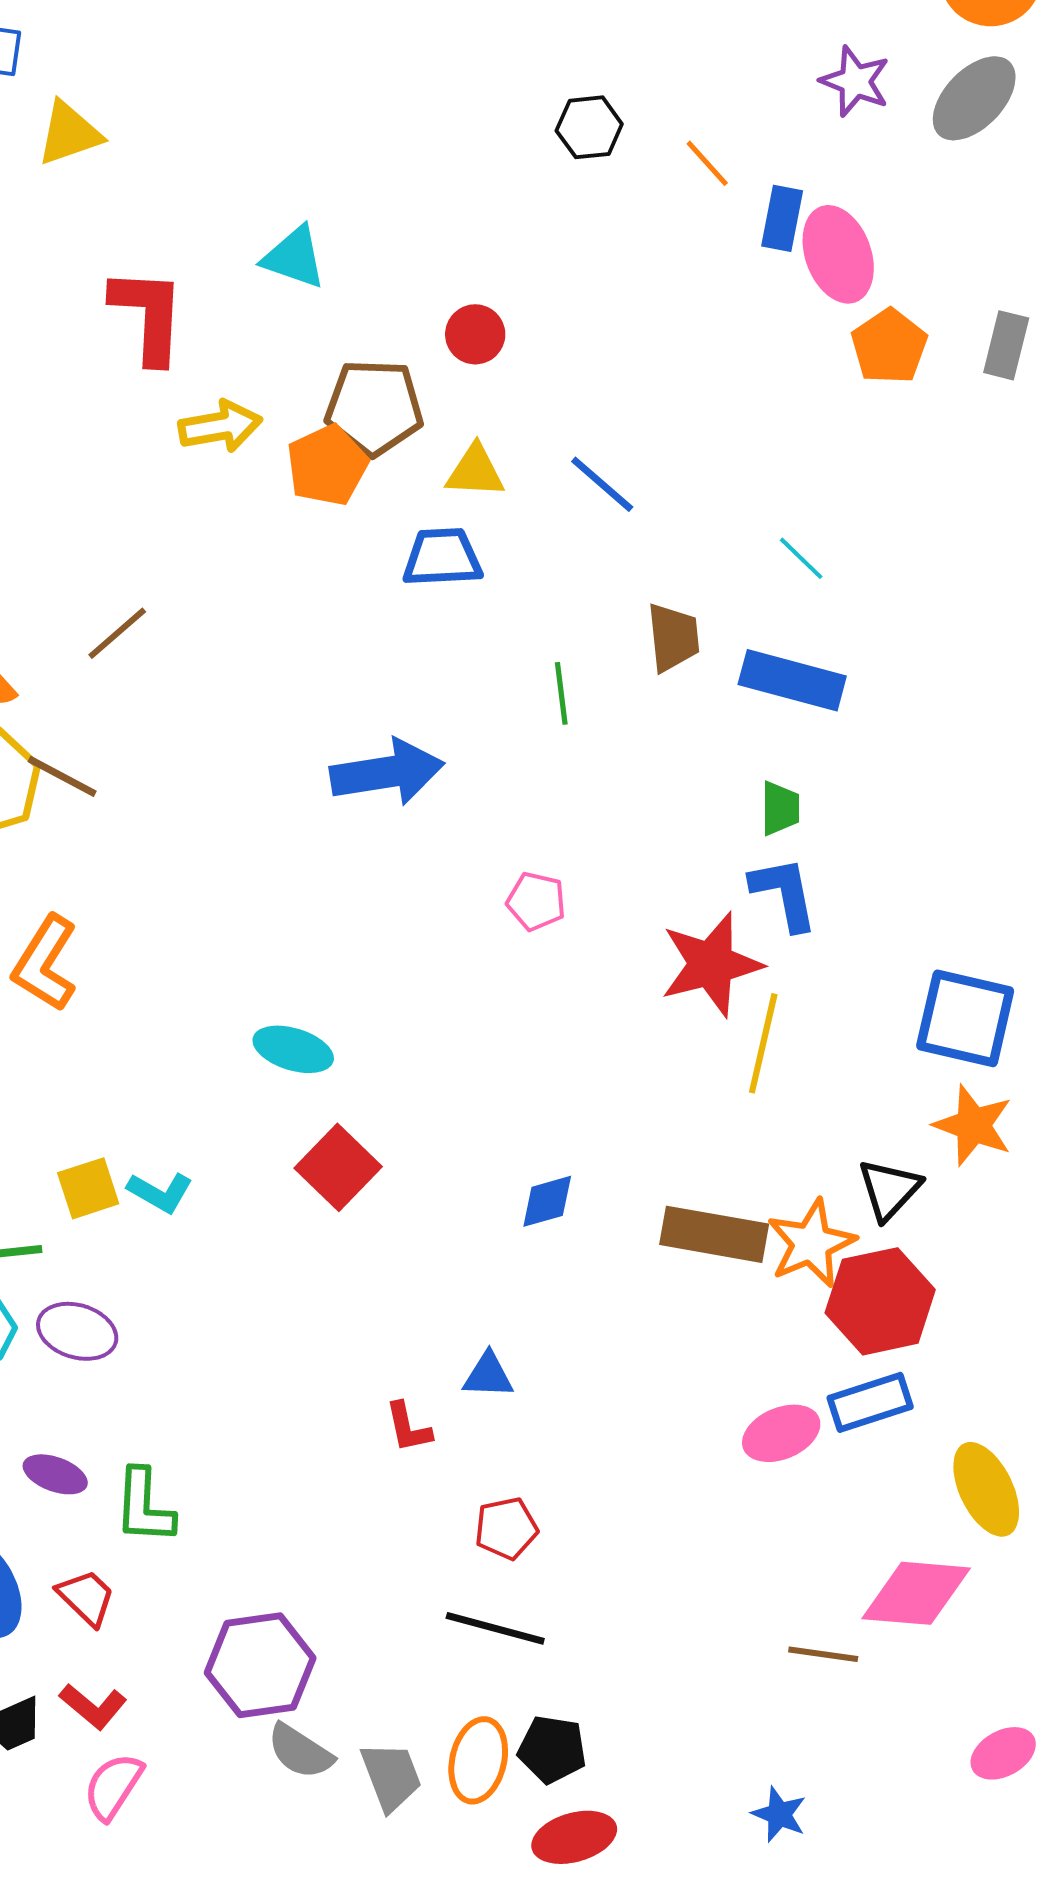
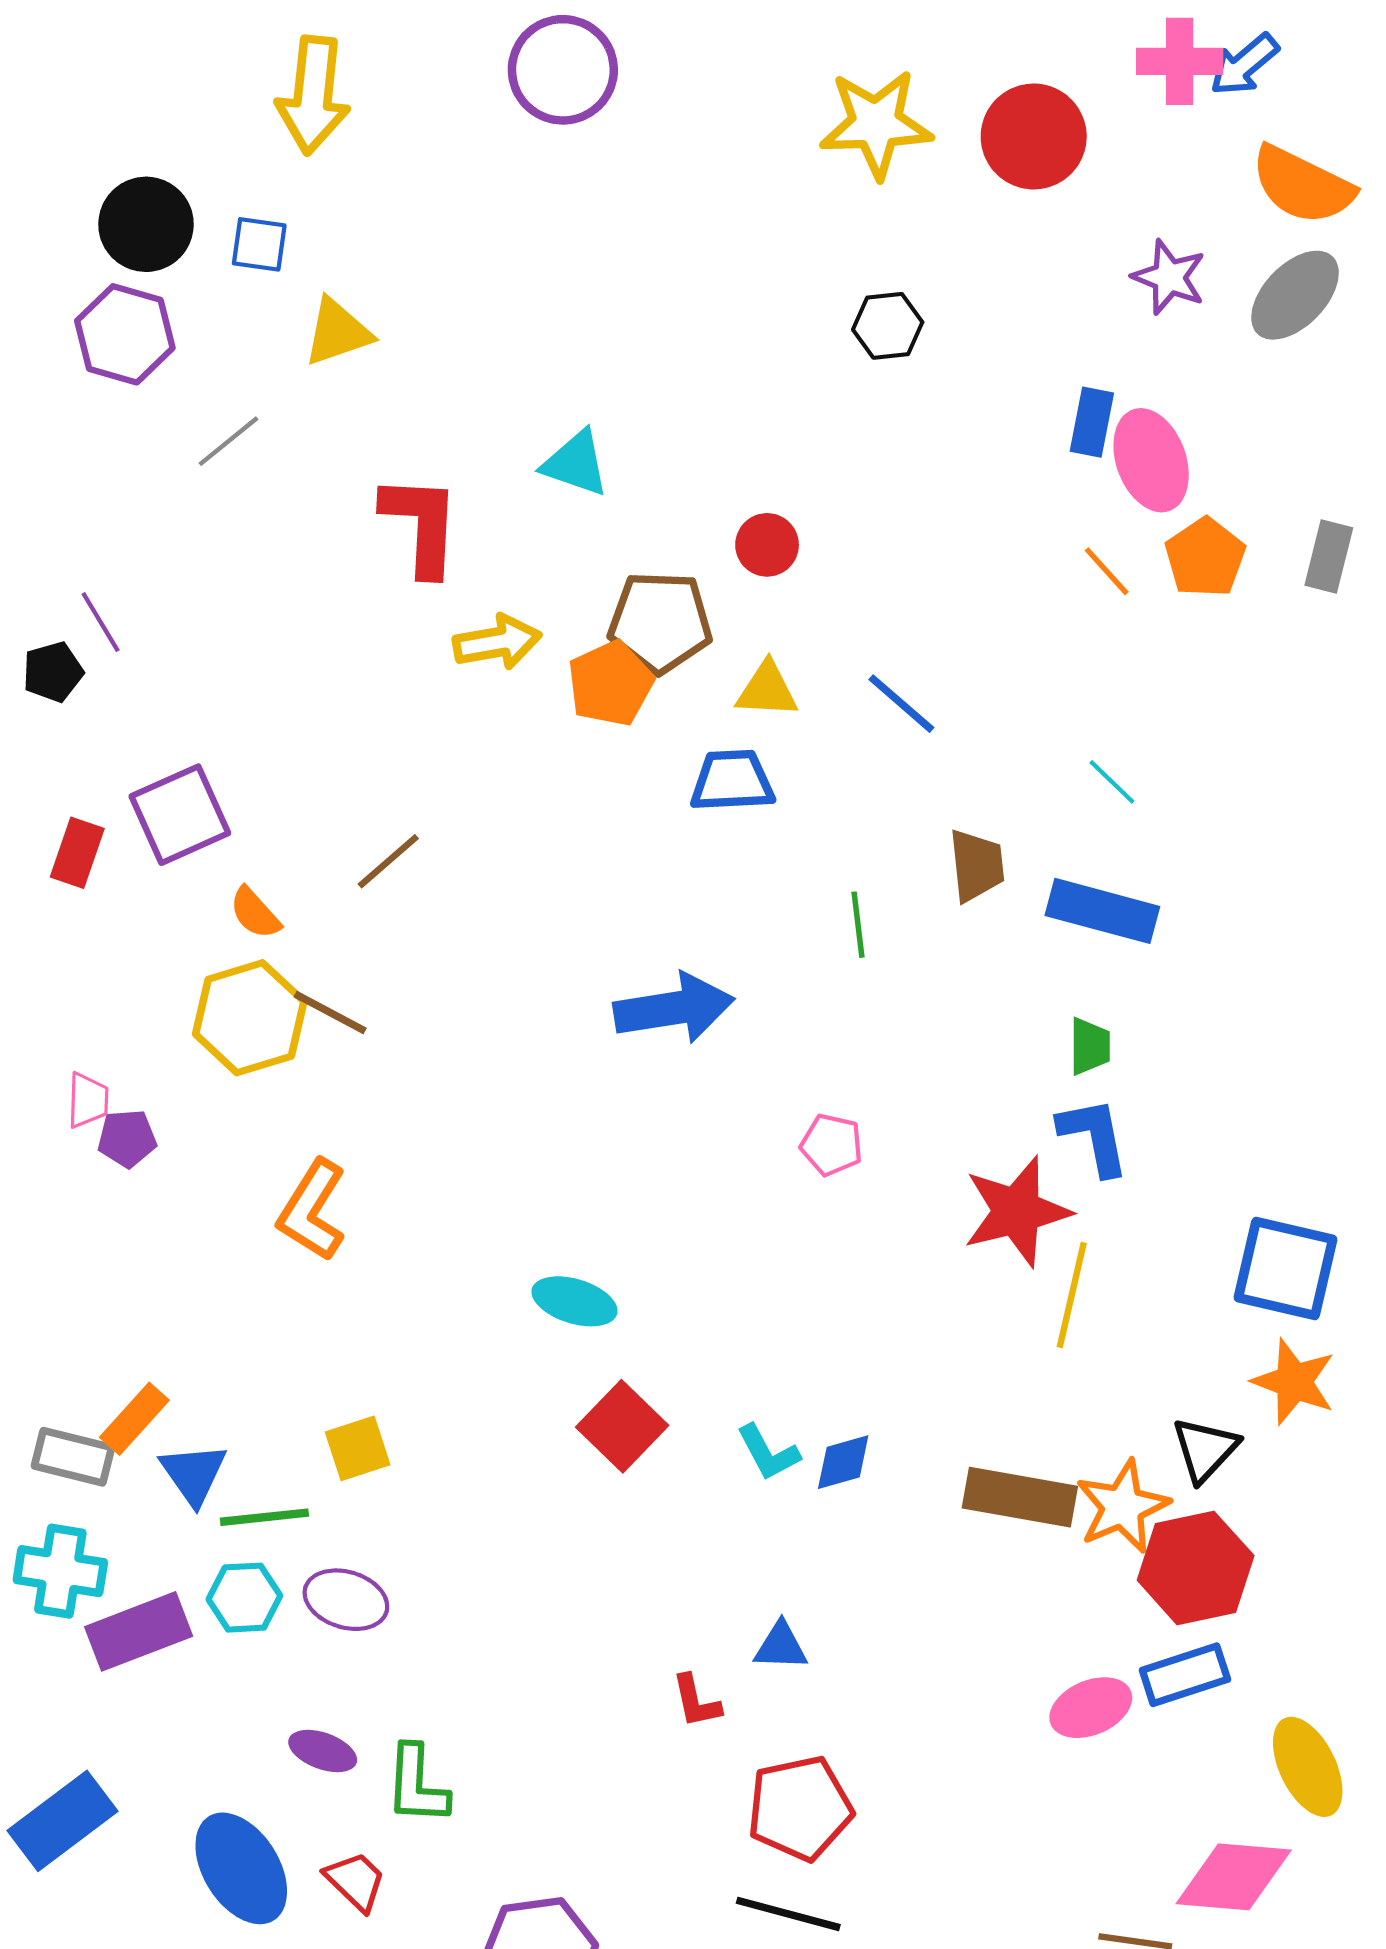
orange line: (707, 163) -> (1107, 571), moved
cyan L-shape: (160, 1192) -> (768, 1453), moved, turned 32
red pentagon: (506, 1528) -> (800, 1808), size x1.6

